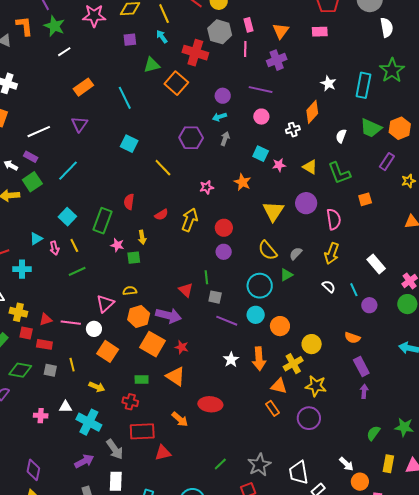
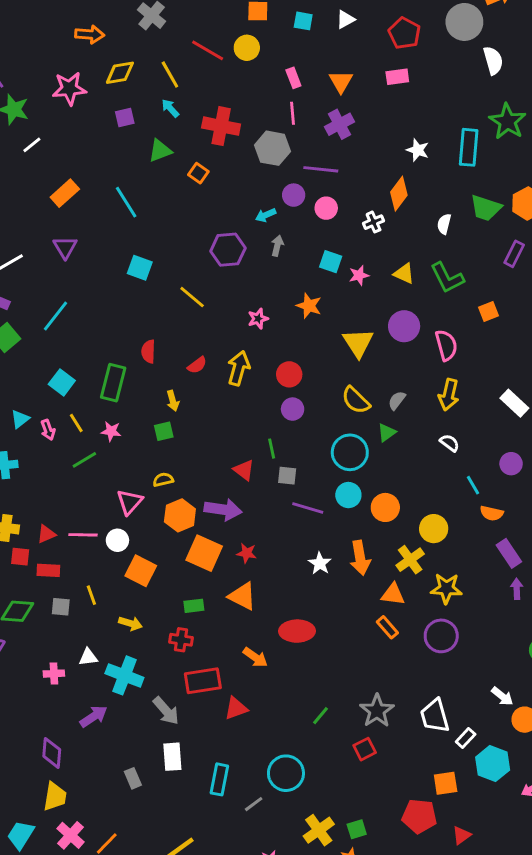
gray hexagon: (220, 32) -> (272, 148), moved
orange square: (176, 83) -> (198, 173), size x0.6
purple circle: (223, 96) -> (294, 195), moved
pink star: (117, 245) -> (111, 431), moved
cyan line: (354, 290) -> (473, 485), moved
purple arrow: (84, 461) -> (94, 716), moved

